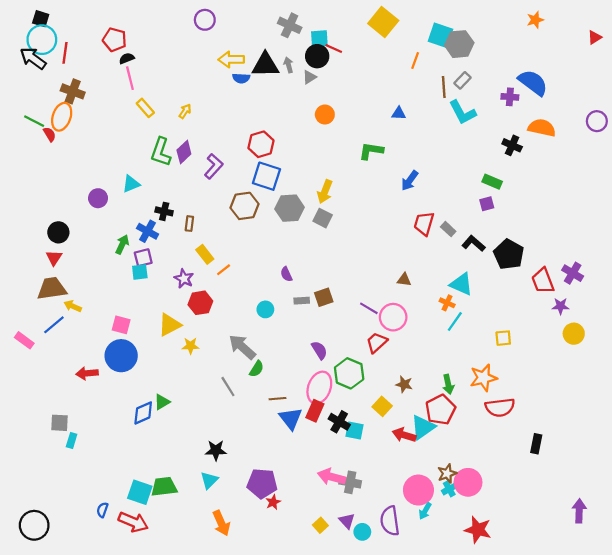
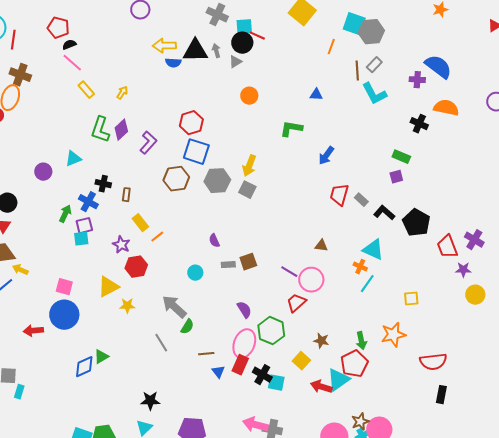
pink line: (130, 78) -> (72, 63), turned -35
red semicircle: (500, 407) -> (433, 362), moved
blue triangle: (291, 418) -> (218, 372), size x0.6

